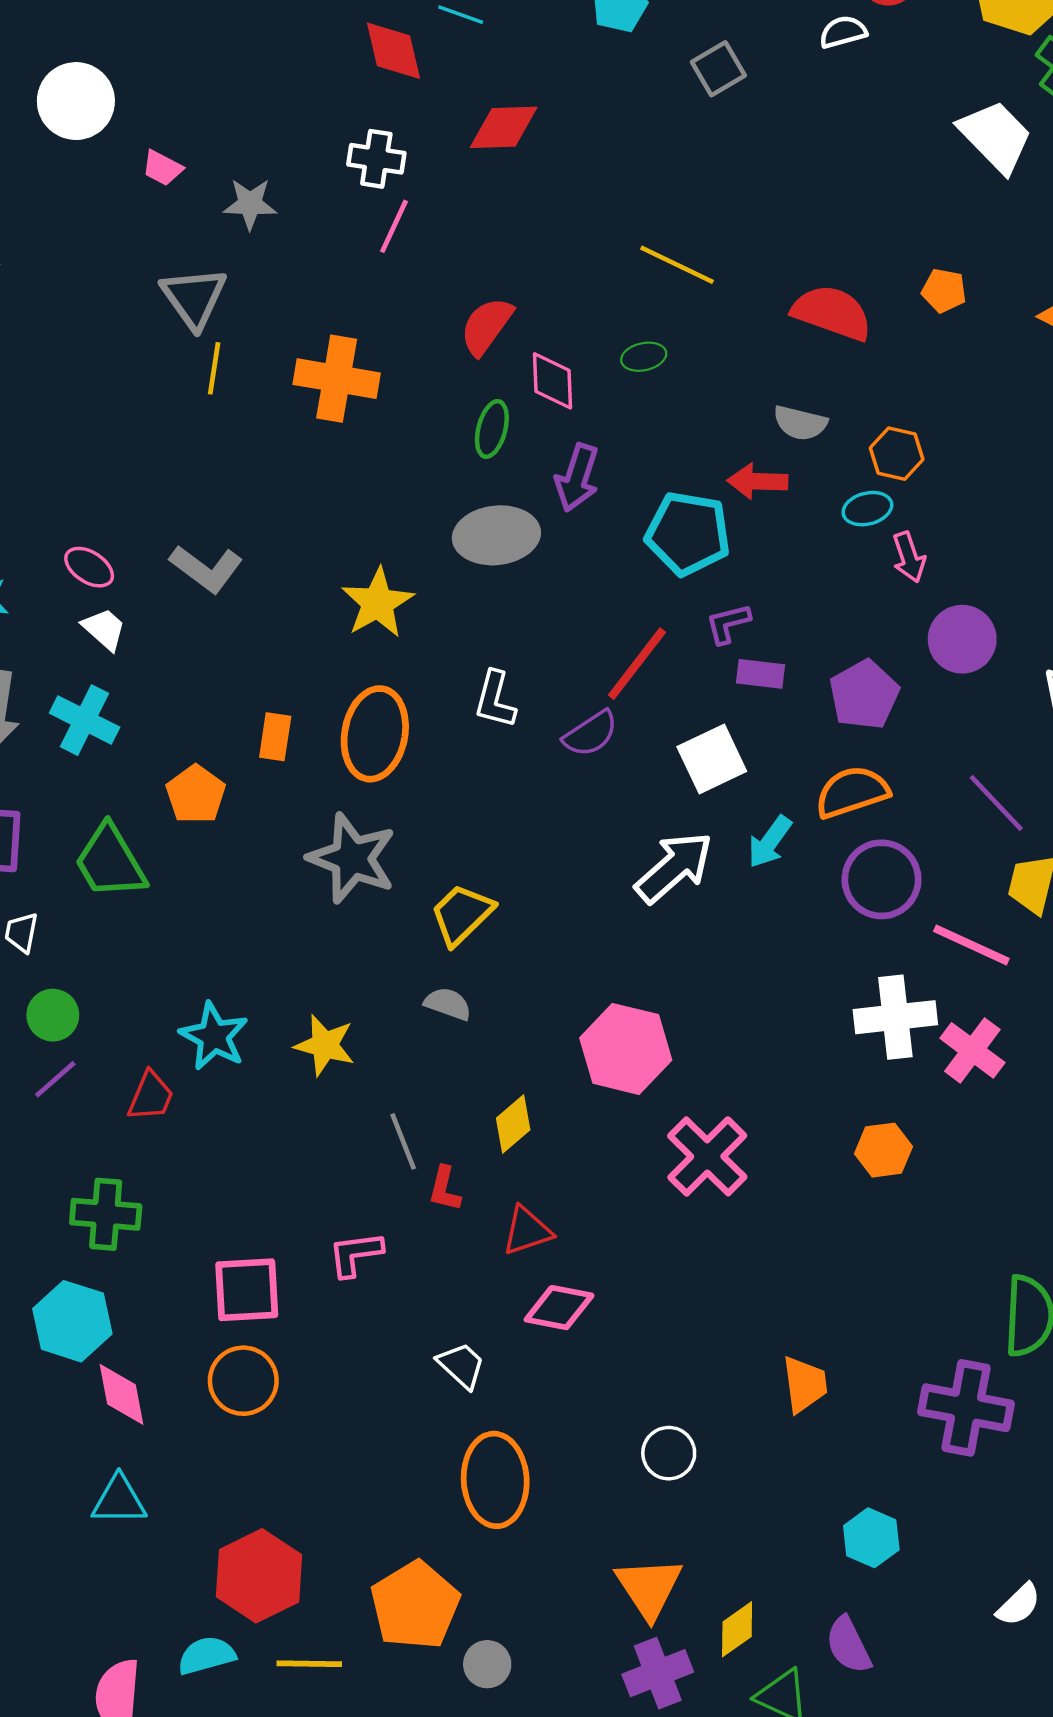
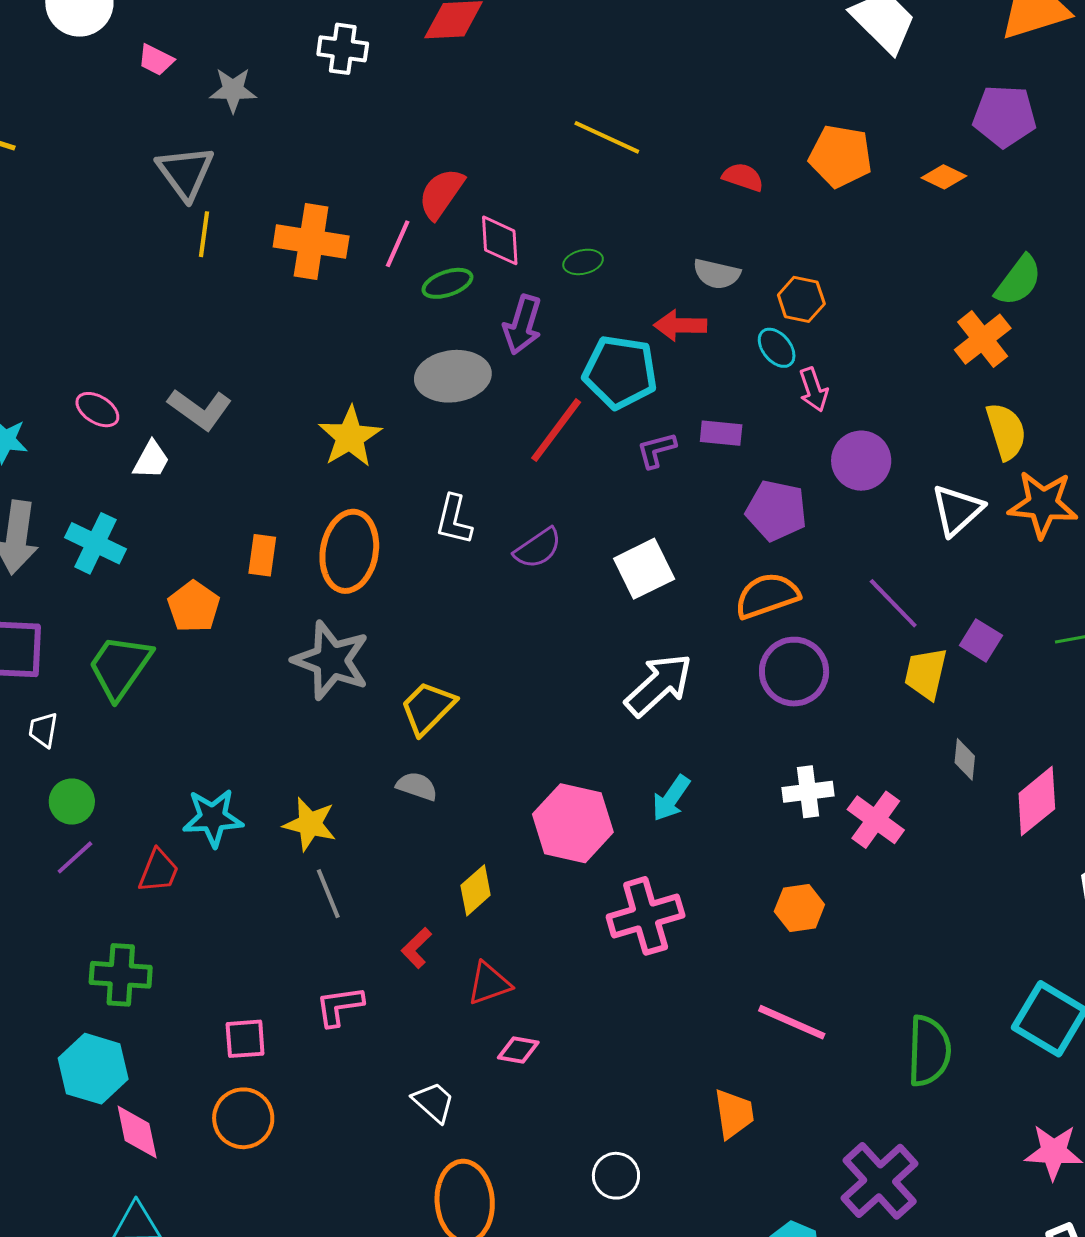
pink line: (394, 226) -> (398, 244), moved
orange pentagon: (944, 291) -> (841, 156), size x1.6
red semicircle: (832, 313) -> (743, 177), size x0.6
green ellipse: (644, 357) -> (583, 262), moved
green ellipse: (492, 429) -> (447, 283), turned 57
cyan ellipse: (867, 509) -> (777, 348), turned 66
white trapezoid: (104, 629) -> (151, 460), moved, turned 78
red line: (637, 664) -> (556, 430), moved
purple rectangle: (760, 674) -> (721, 433), moved
purple pentagon: (864, 695) -> (776, 510), turned -30
cyan arrow: (770, 842) -> (671, 798), moved
green trapezoid: (110, 862) -> (120, 667), turned 66
white arrow: (674, 867) -> (659, 685), moved
pink line: (971, 945) -> (792, 1022), moved
white cross: (895, 1017) -> (808, 792), size x0.7
cyan star: (214, 1036) -> (213, 818), turned -30
gray line: (403, 1141) -> (328, 894), moved
pink cross: (707, 1156) -> (646, 916), turned 30
red L-shape: (445, 1189) -> (417, 948), turned 33
pink square: (247, 1290) -> (245, 1039), size x0.7
pink diamond: (559, 1308) -> (518, 1050), size x0.7
purple cross: (966, 1408) -> (880, 1181), moved, turned 38

